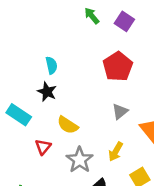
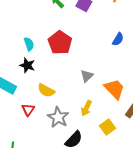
red pentagon: (118, 67) -> (60, 43), moved

